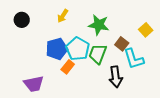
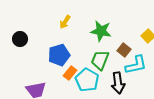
black circle: (22, 20) -> (20, 39), moved
cyan pentagon: (78, 49) -> (87, 80), moved
cyan L-shape: (134, 59) -> (136, 65), turned -85

